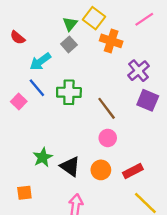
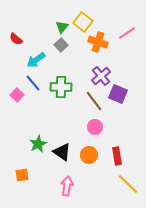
pink line: (144, 19) -> (127, 33), moved
purple cross: (139, 71) -> (101, 76), moved
purple square: (148, 100) -> (118, 94), moved
red rectangle: (133, 171) -> (117, 156), turned -72

